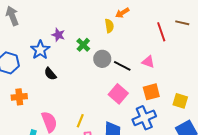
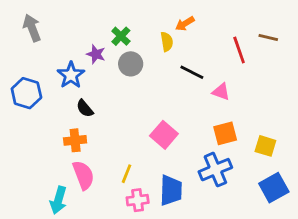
green cross: (83, 45) -> (121, 36), moved
gray circle: (102, 59) -> (131, 64), moved
black line: (122, 66) -> (192, 72), moved
pink square: (118, 94) -> (164, 135), moved
orange cross: (19, 97) -> (75, 140), moved

